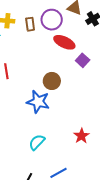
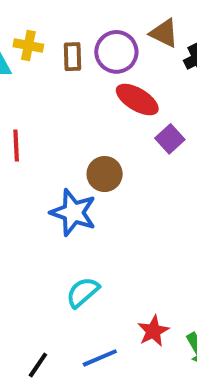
red star: (81, 136) -> (153, 331), moved
cyan semicircle: (37, 142) -> (83, 292), moved

